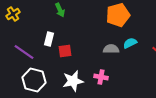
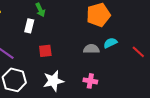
white rectangle: (49, 39) -> (29, 26), moved
pink cross: (101, 77) -> (90, 81), moved

